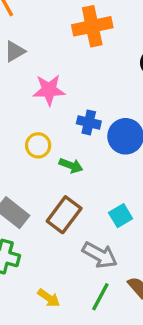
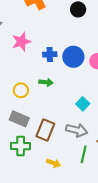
yellow circle: (38, 145) -> (21, 90), moved
brown rectangle: (64, 215) -> (45, 130), moved

